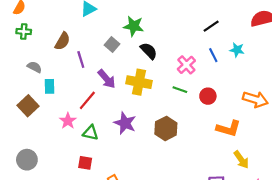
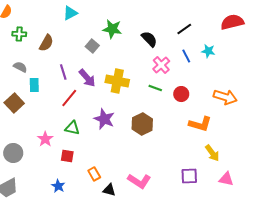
green cross: (24, 31) -> (19, 34), moved
black semicircle: (149, 51) -> (149, 39), moved
purple line: (81, 59) -> (63, 72), moved
pink star: (68, 121) -> (45, 139), moved

